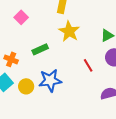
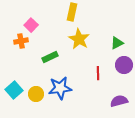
orange cross: (11, 59) -> (21, 41), moved, turned -32
red line: (88, 65) -> (98, 73), turned 32

